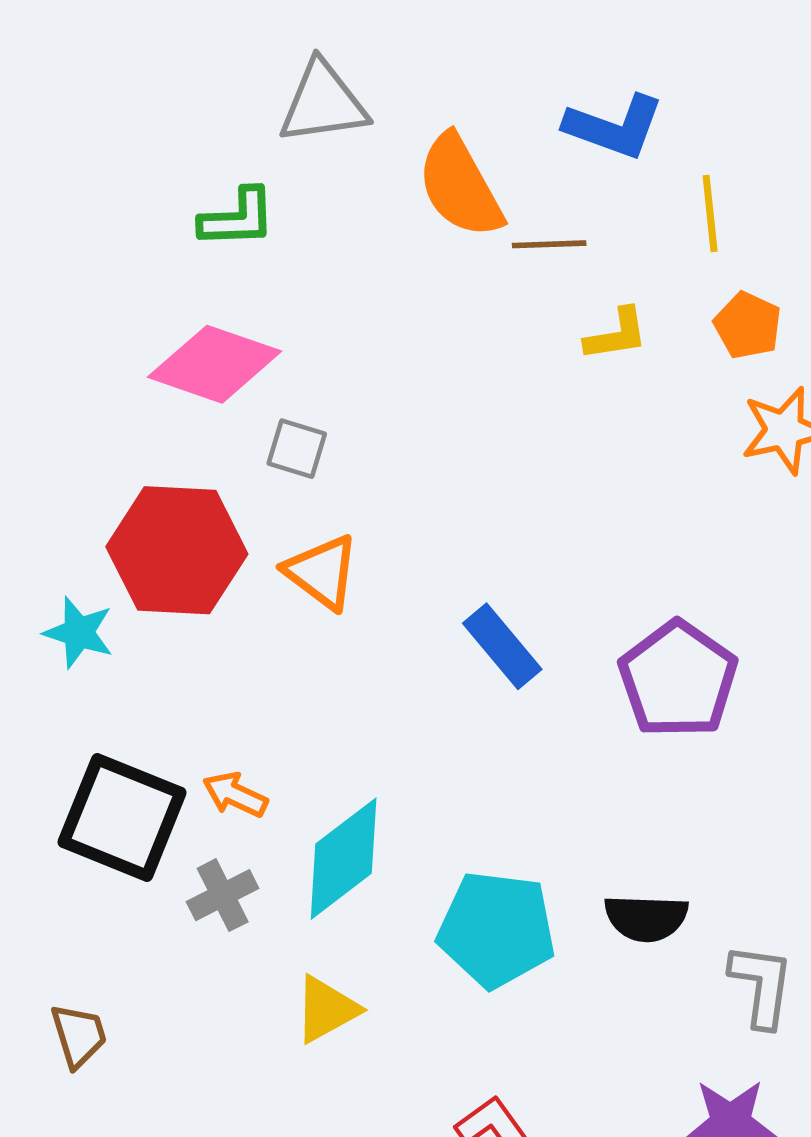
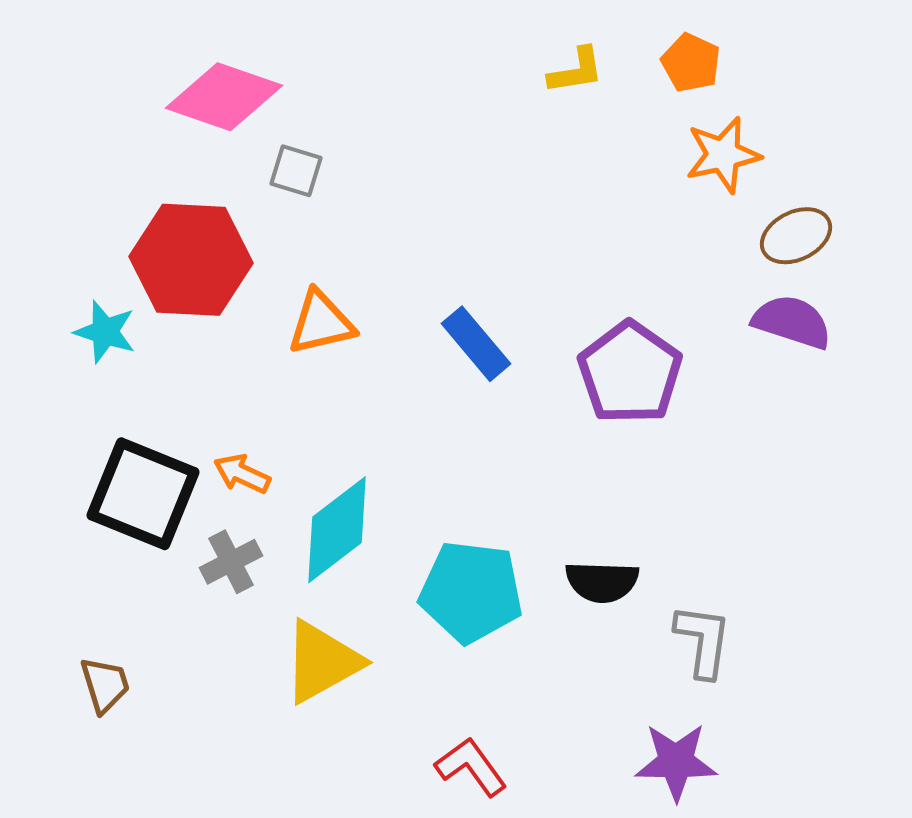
orange triangle: (322, 572) -> (321, 323), moved, turned -50
yellow triangle: (326, 1009) -> (322, 662), size x1.4

